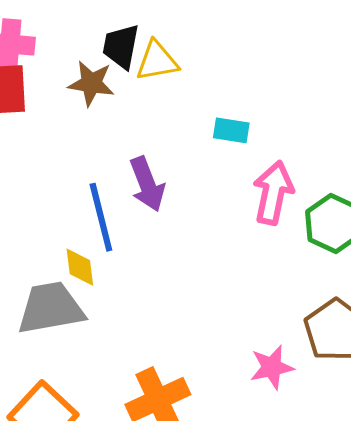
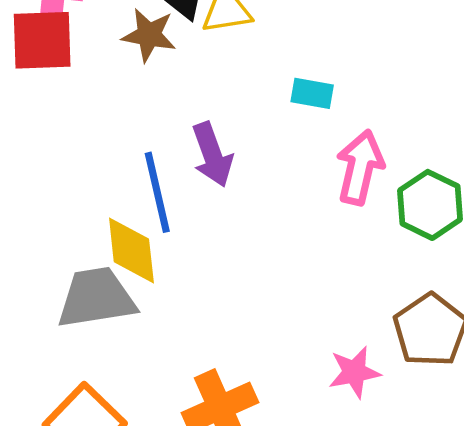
yellow diamond: (80, 267) -> (131, 250), size x1.5

